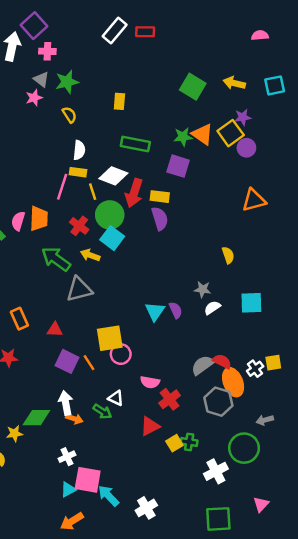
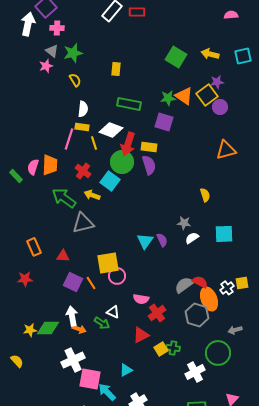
green circle: (110, 215) -> (122, 162), moved
yellow star: (14, 433) -> (30, 330), moved
white cross: (67, 457) -> (73, 360), size x1.6
cyan triangle: (68, 490) -> (126, 370), moved

